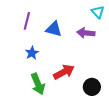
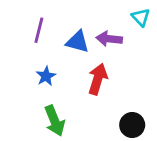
purple arrow: (86, 33) -> (109, 39), moved
red arrow: (64, 72) -> (98, 79), moved, turned -45

